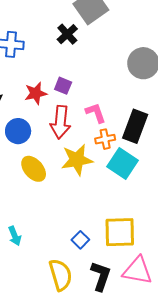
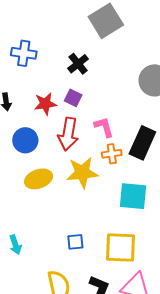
black cross: (67, 34) -> (78, 64), moved
cyan square: (122, 164) -> (133, 196), moved, turned -32
yellow ellipse: (34, 169) -> (38, 179), turned -72
blue square: (80, 240) -> (75, 242), moved, turned 36

